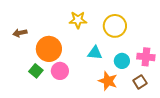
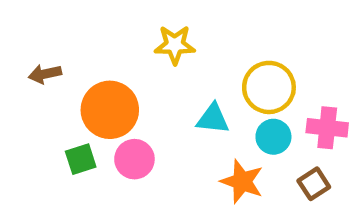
yellow circle: (115, 26) -> (269, 87), moved
green square: (36, 71) -> (81, 159), turned 32

